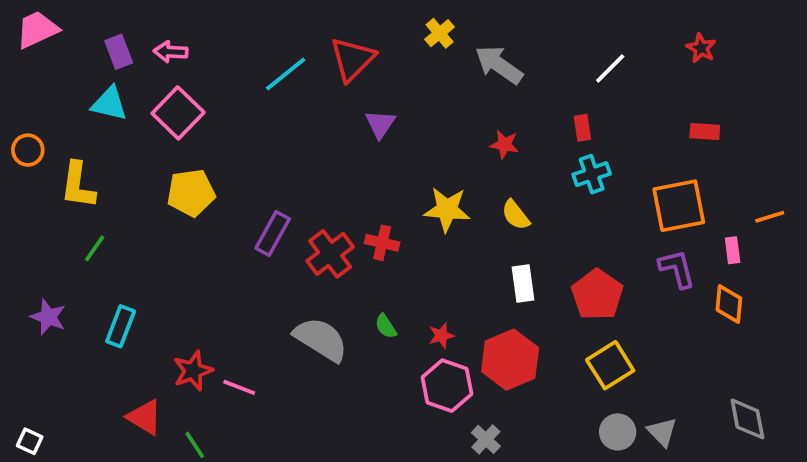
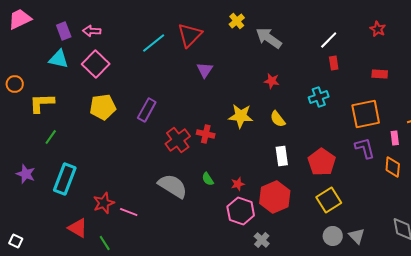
red rectangle: (582, 128) -> (334, 63), moved
yellow L-shape: (78, 185) -> (42, 103), turned 80
purple rectangle: (273, 234) -> (147, 110), moved
cyan rectangle: (121, 326) -> (65, 179), size x1.4

